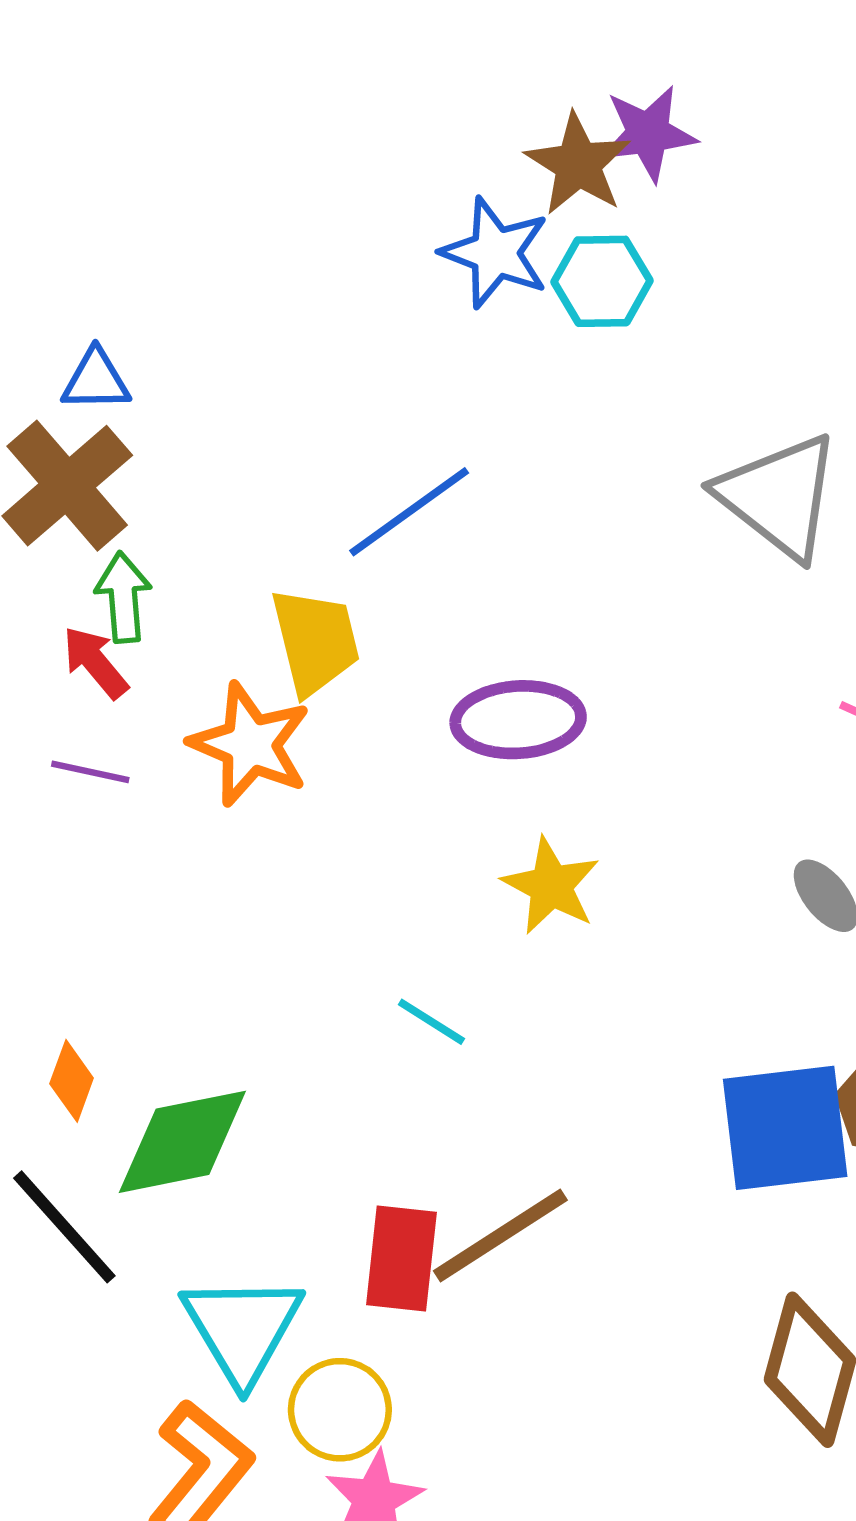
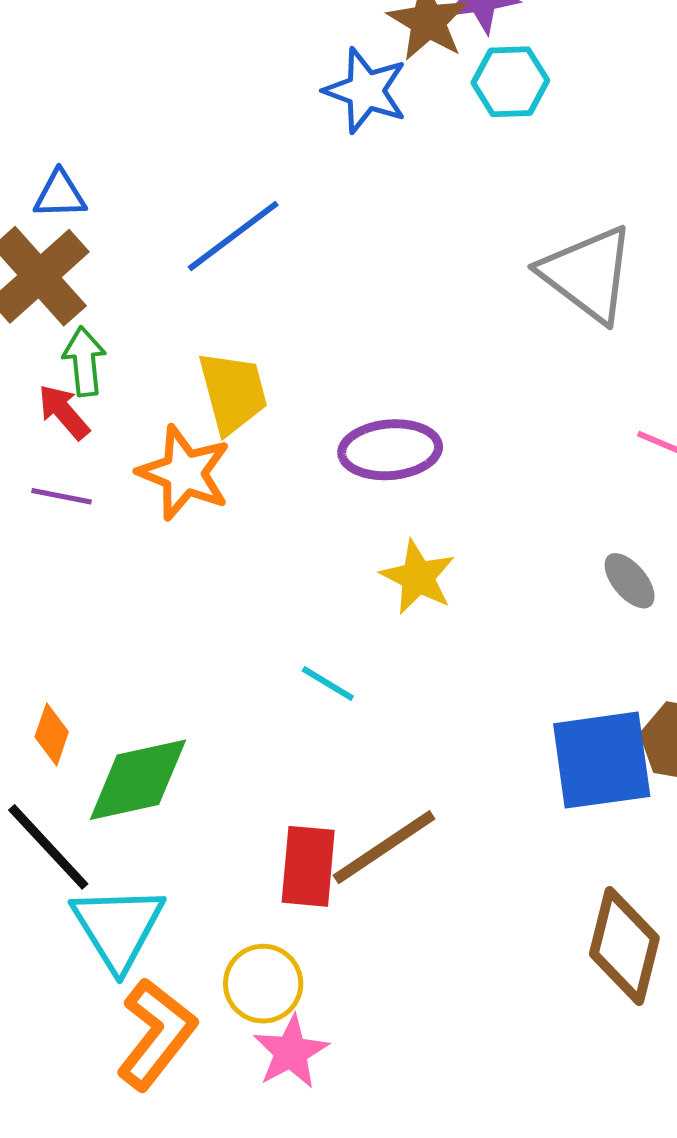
cyan hexagon: (602, 281) -> (510, 82), moved
blue line: (409, 512) -> (233, 236), moved
cyan triangle: (242, 1329) -> (118, 927), moved

